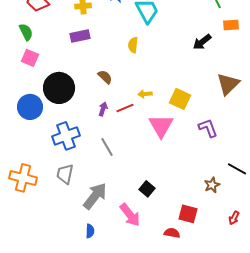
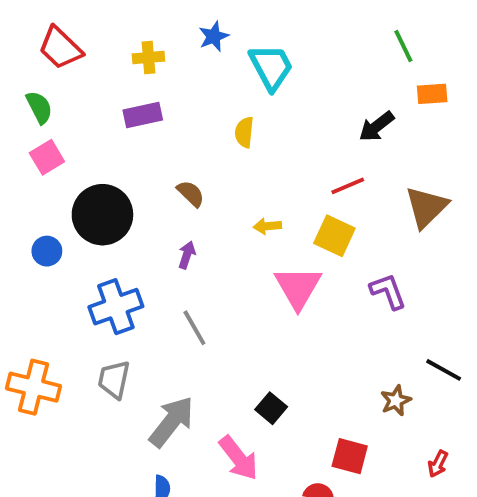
pink square: (30, 58) -> (47, 157), turned 36
blue circle: (30, 107) -> (47, 251), size x0.6
red line: (125, 108) -> (348, 186), moved

